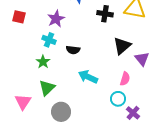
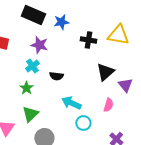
purple star: (56, 19) -> (39, 45), turned -30
cyan cross: (49, 40) -> (32, 66), turned 32
cyan circle: (118, 99) -> (83, 123), moved

